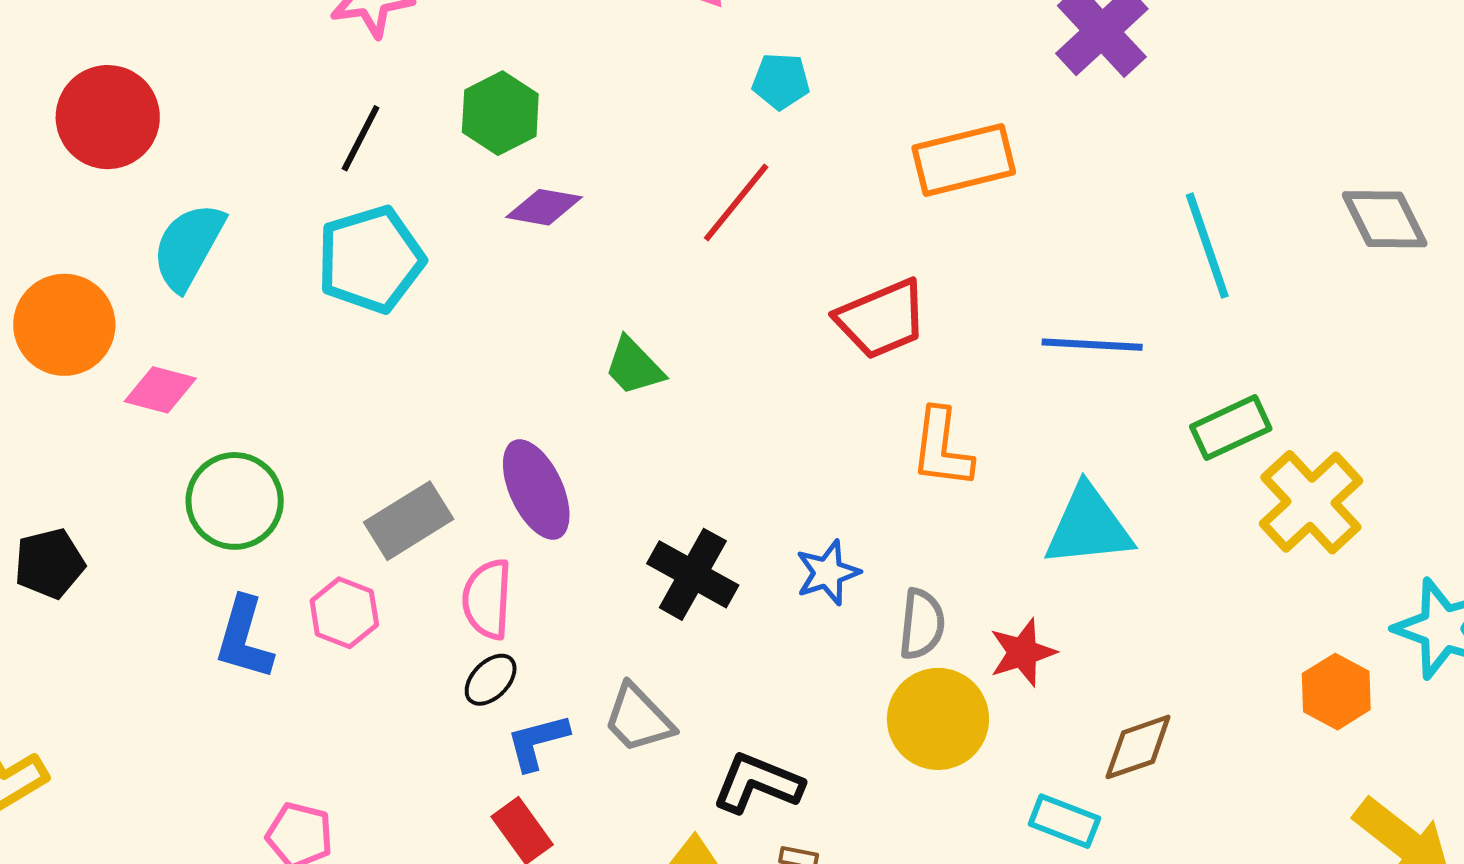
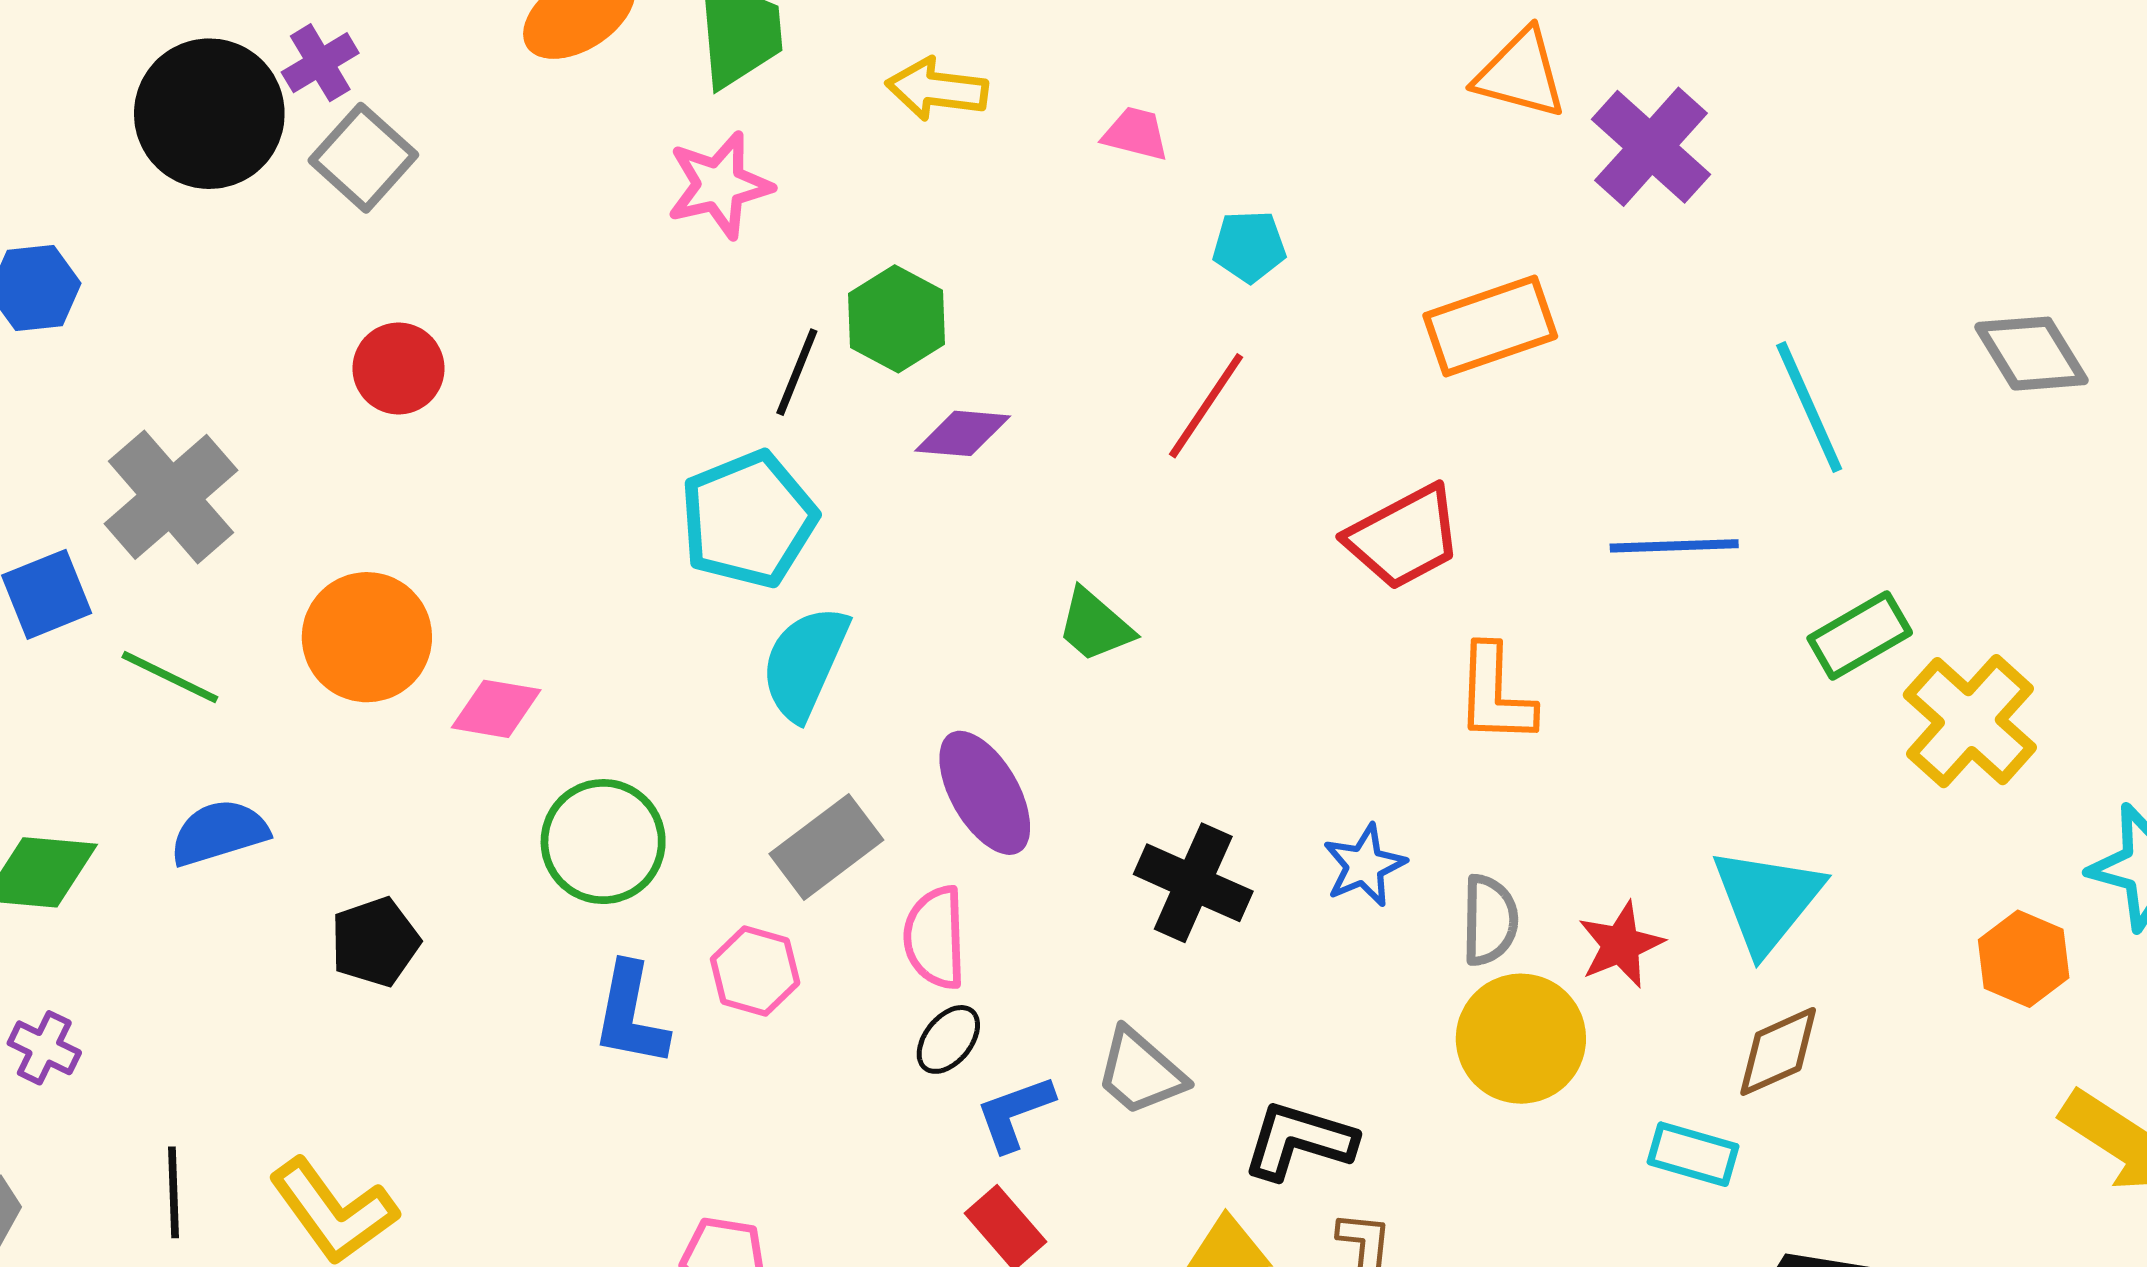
red circle: (108, 117) -> (398, 368), size x0.7
black line: (361, 138) -> (797, 372), moved
cyan semicircle: (188, 246) -> (805, 663), moved
cyan triangle: (1088, 526) -> (1767, 900), moved, turned -40

